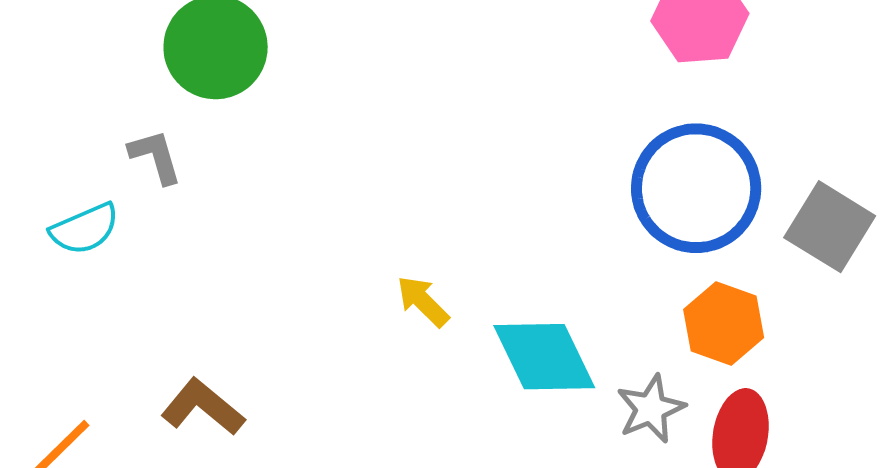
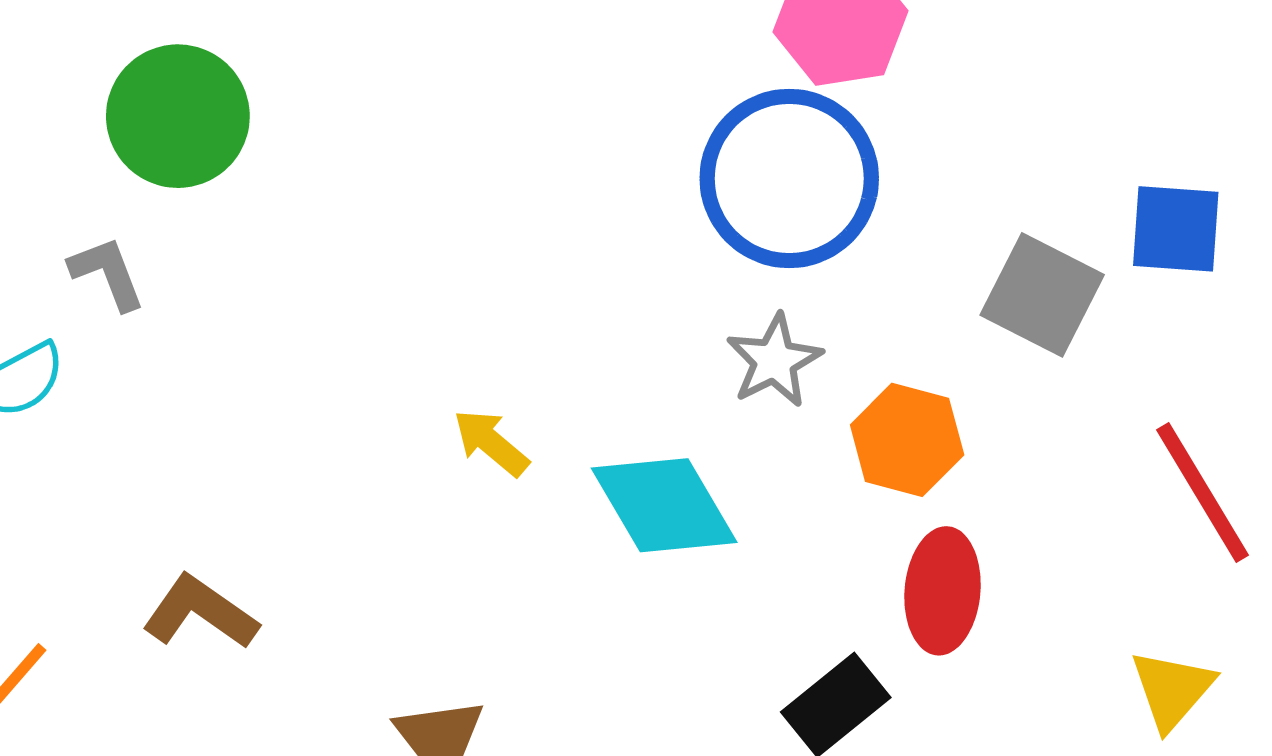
blue circle: (696, 188) -> (789, 178), moved
gray star: (651, 409) -> (774, 361), moved

